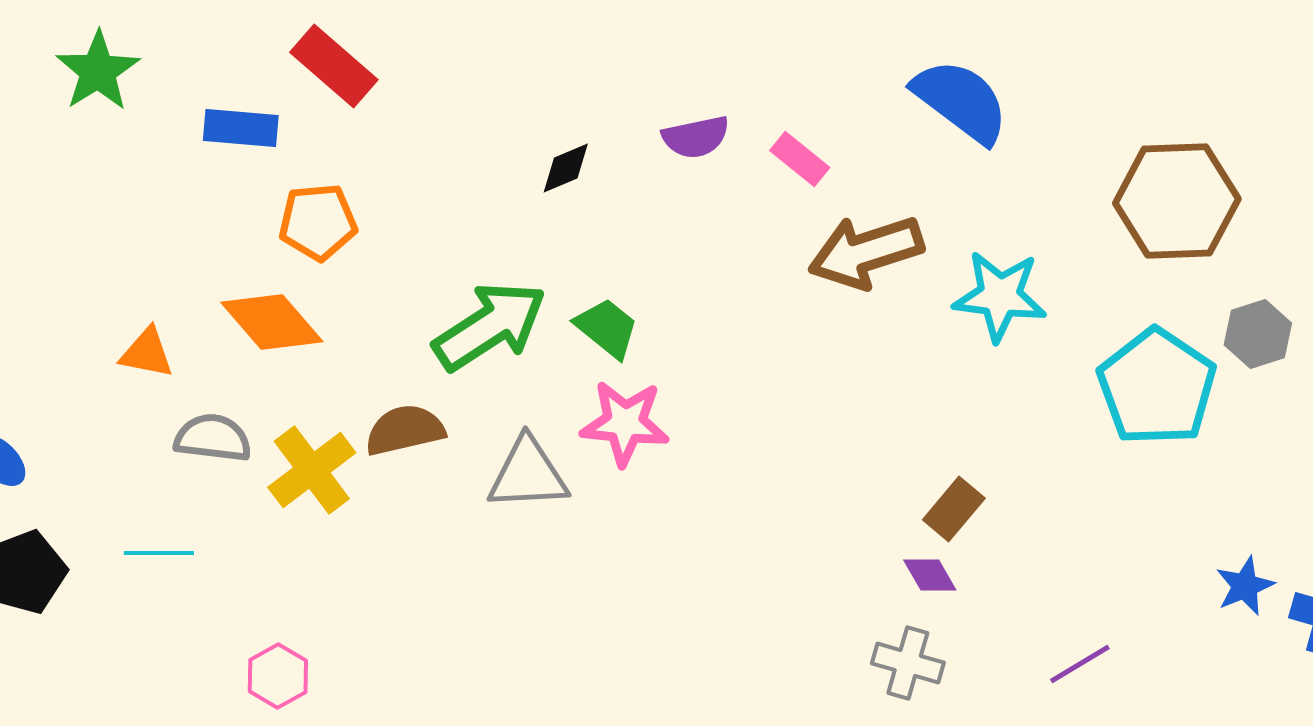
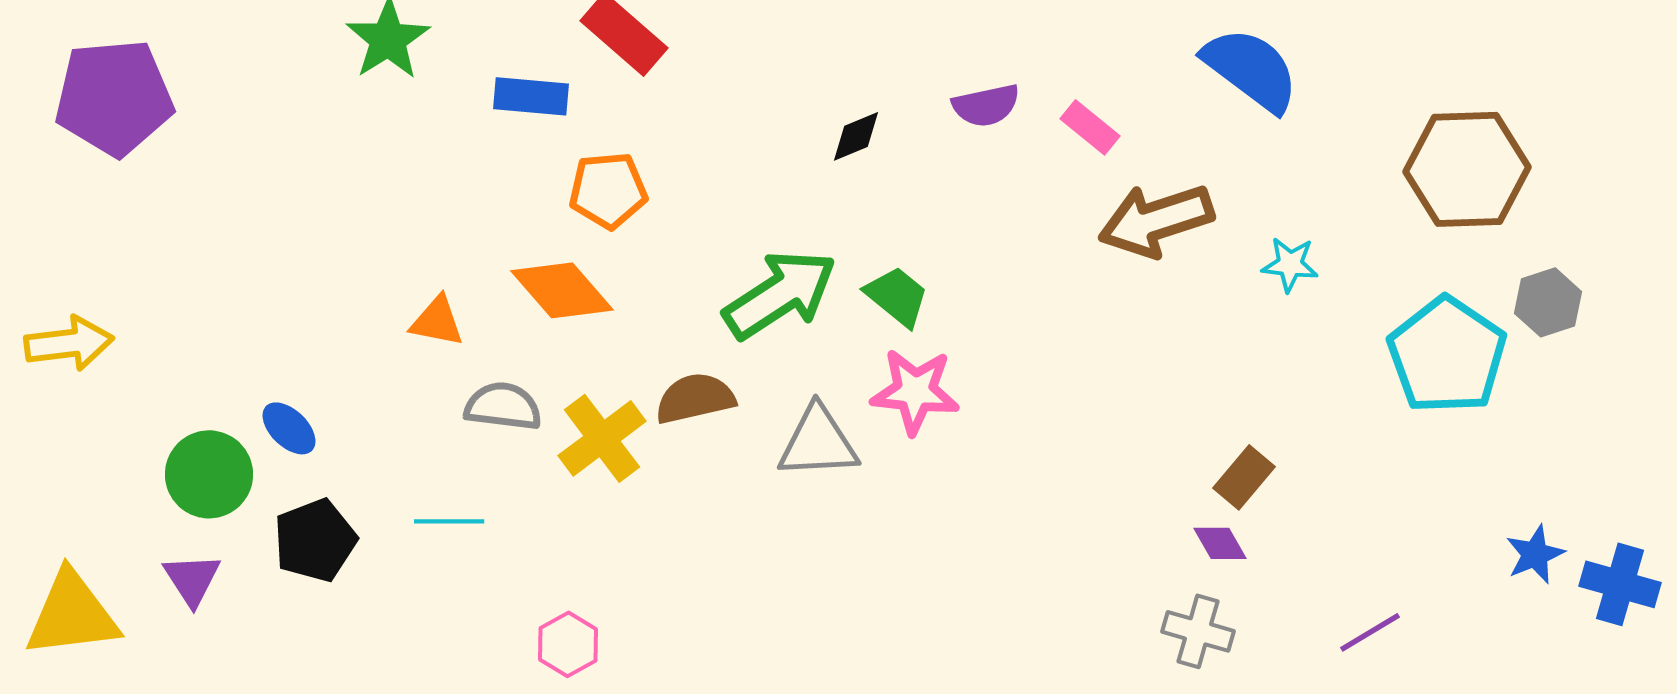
cyan star: (1000, 296) -> (1290, 264), size x0.6

